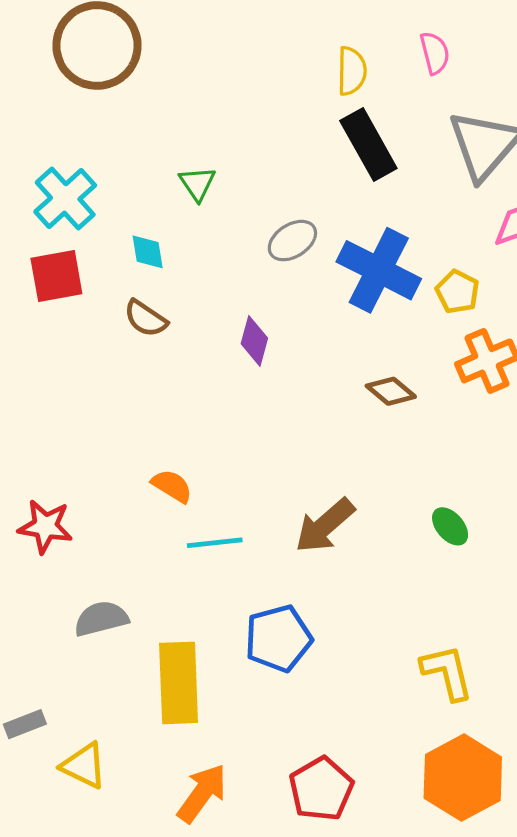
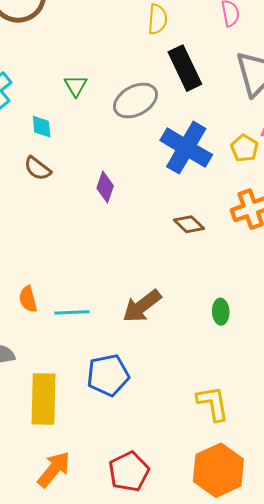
yellow semicircle: (352, 71) -> (157, 19), moved
gray ellipse: (292, 241) -> (136, 101), moved, size x1.4
yellow pentagon: (457, 292) -> (244, 148), moved
orange semicircle: (172, 486) -> (28, 299), moved, turned -140
green ellipse: (450, 526) -> (221, 312), turned 35

